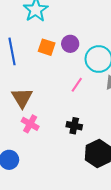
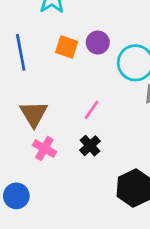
pink line: (77, 85) -> (91, 110), moved
black cross: (74, 126) -> (90, 146), moved, turned 35

